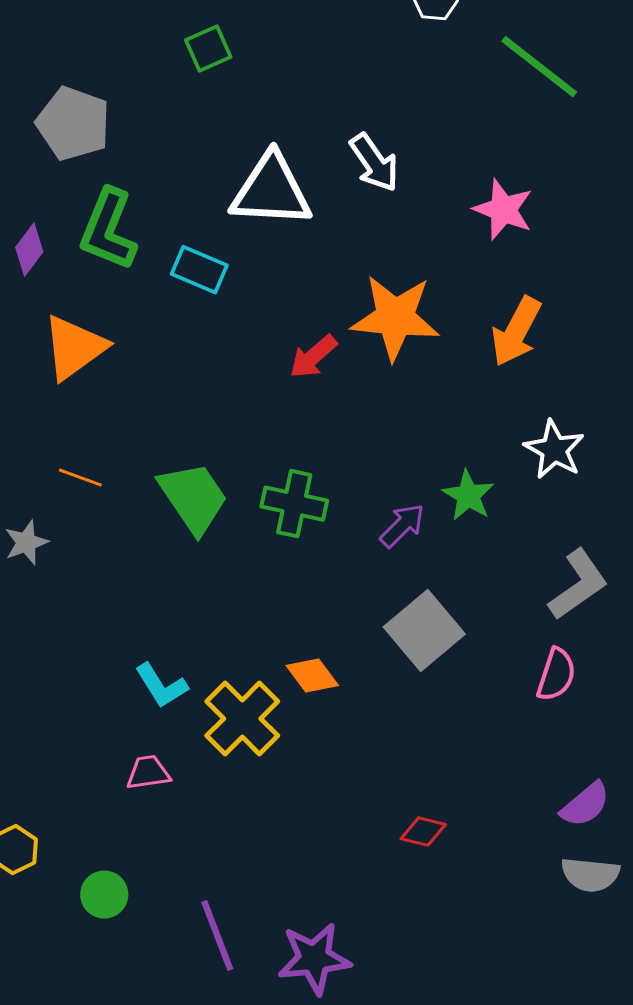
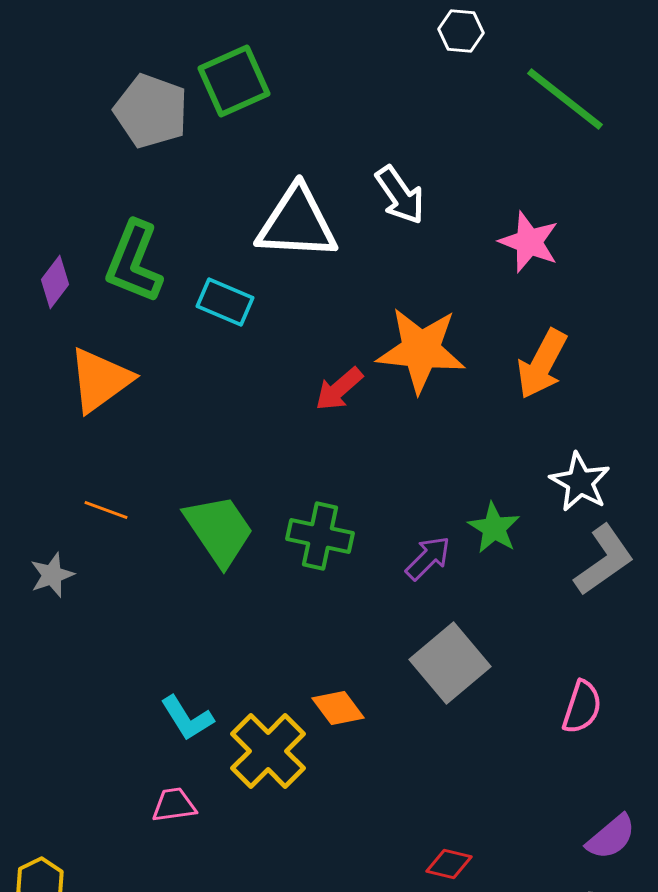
green square: (208, 49) -> (234, 81), size x1.5
gray pentagon: (73, 124) -> (151, 111), moved
gray L-shape: (578, 585) -> (604, 560), moved

